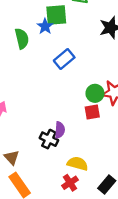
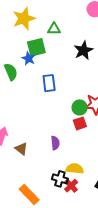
blue rectangle: (64, 59) -> (49, 83), turned -48
black cross: (49, 139) -> (60, 179), moved
brown triangle: (12, 158) -> (21, 149), moved

